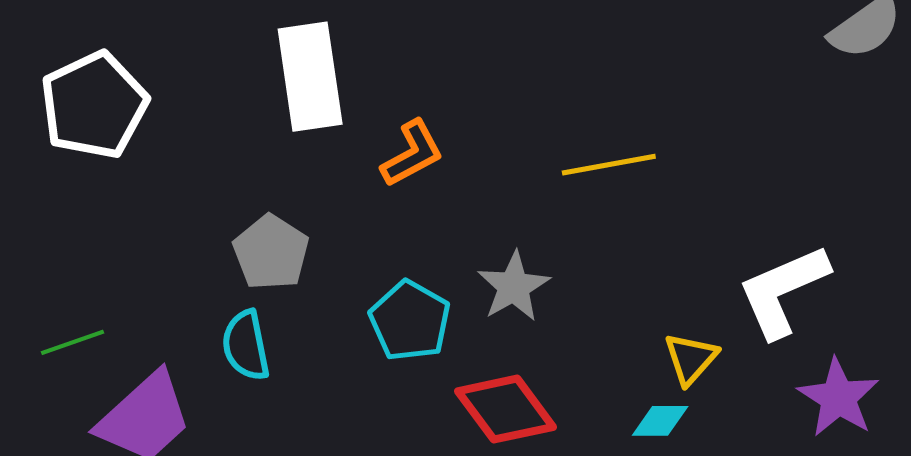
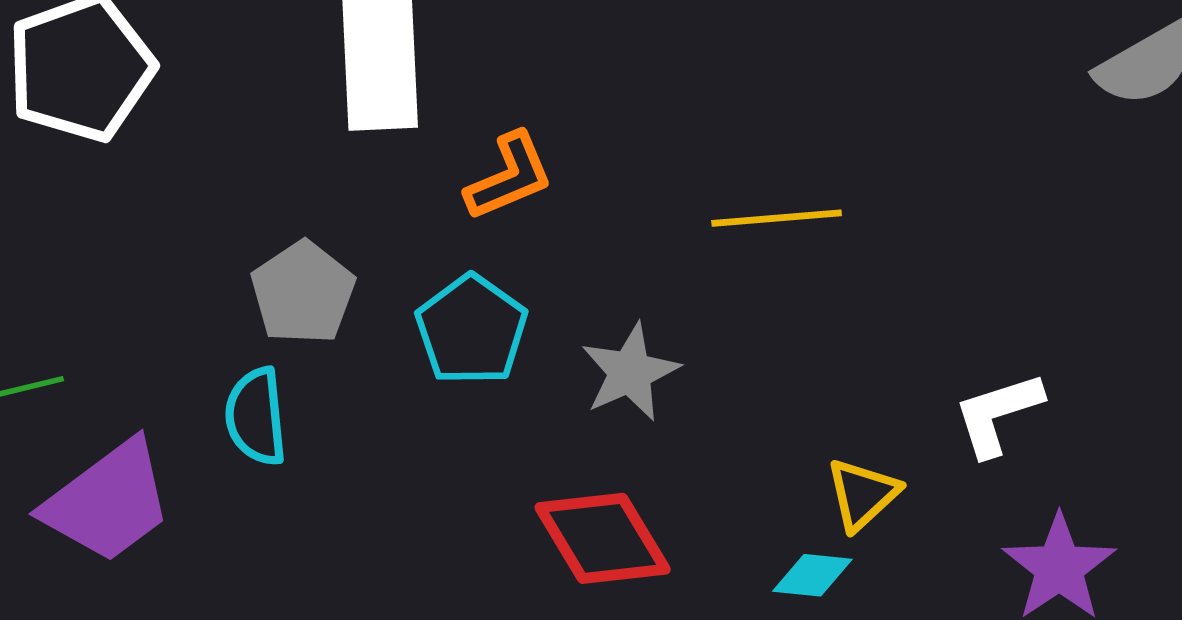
white L-shape: (783, 291) -> (998, 414), size x0.7
cyan pentagon: (410, 321) -> (471, 330), moved

